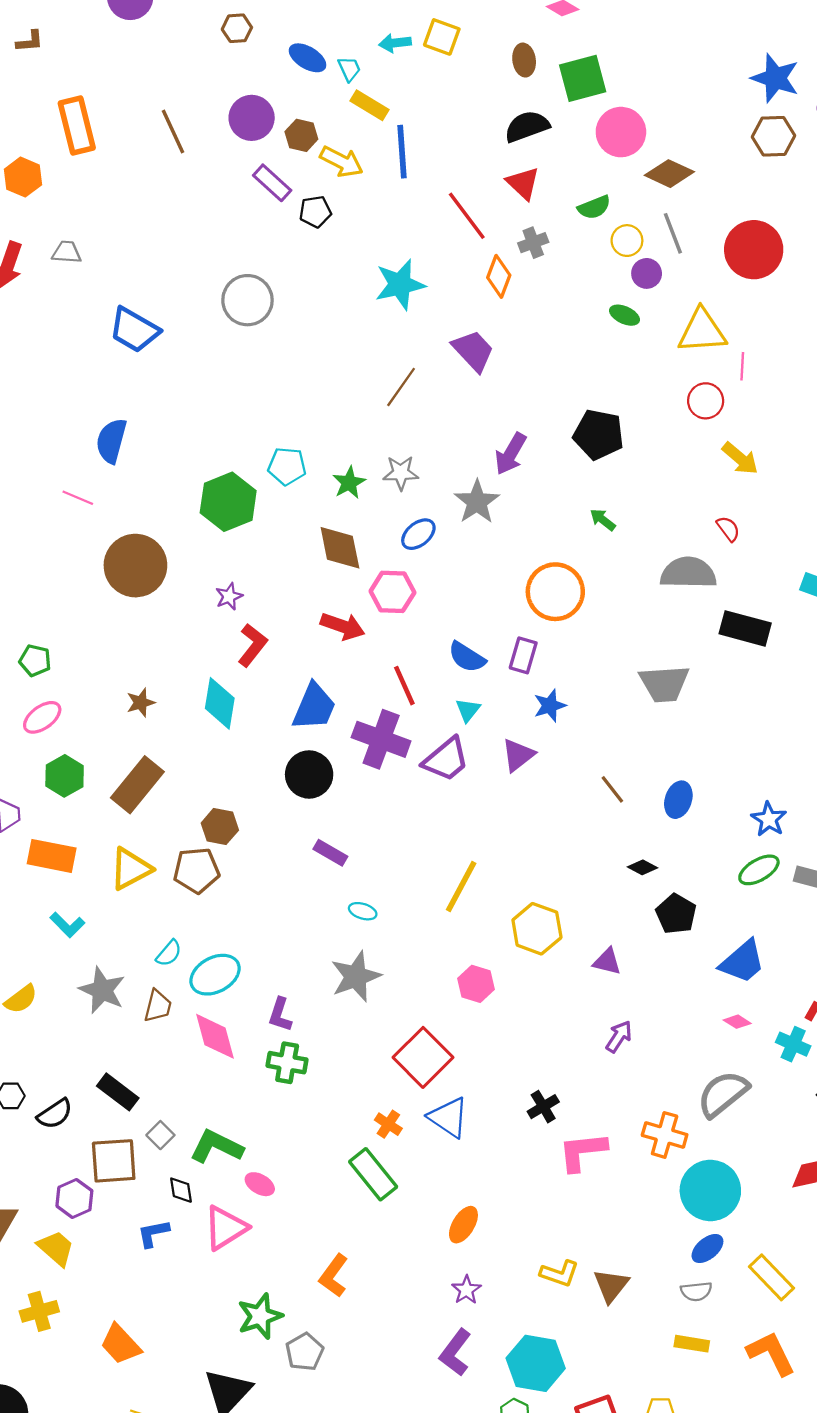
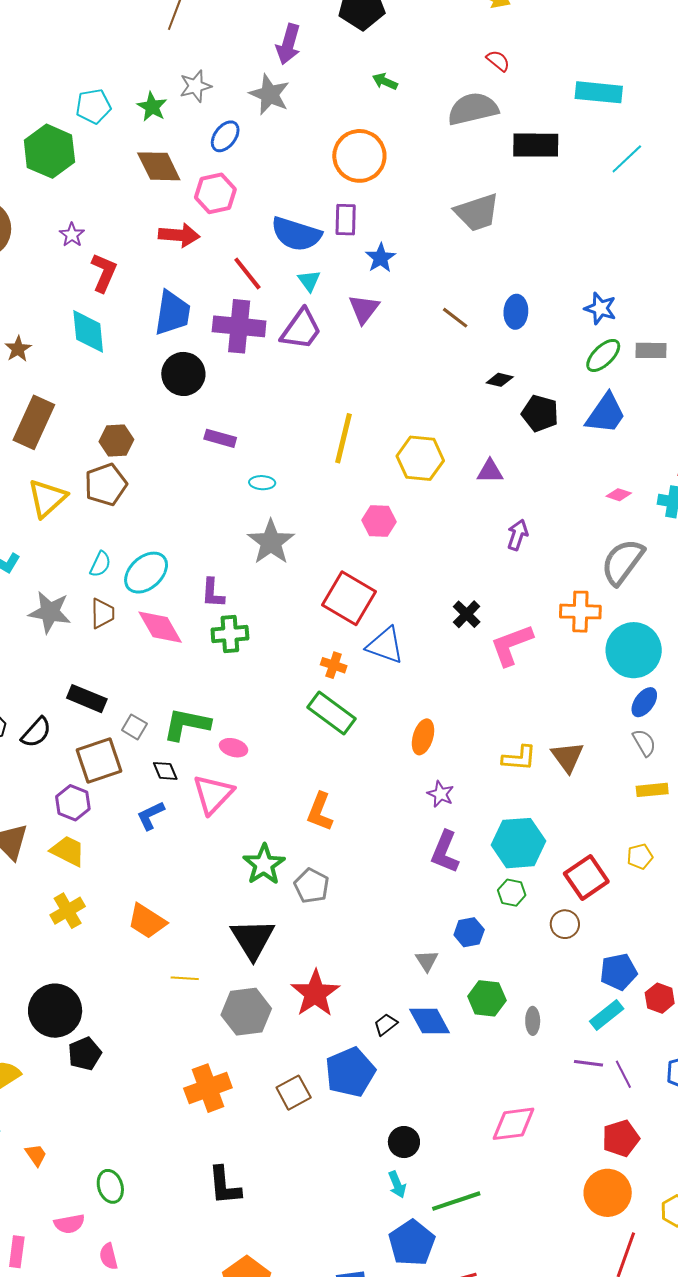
blue semicircle: (467, 657) -> (296, 234), size x1.4
blue trapezoid: (743, 962) -> (606, 414), moved
gray semicircle: (696, 1291) -> (644, 743), turned -100

